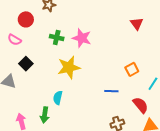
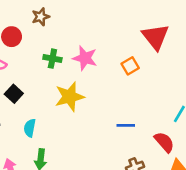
red triangle: (137, 24) -> (156, 37), size x1.6
orange square: (132, 69) -> (130, 66), moved
cyan semicircle: (58, 98) -> (30, 128), moved

